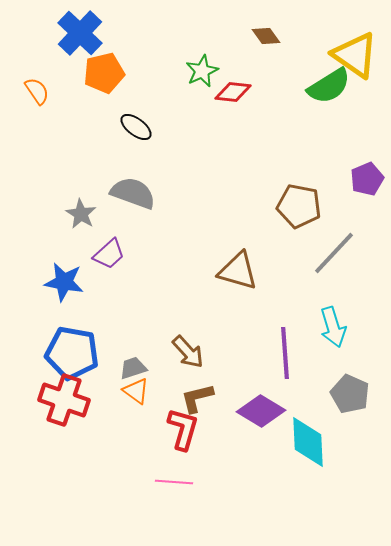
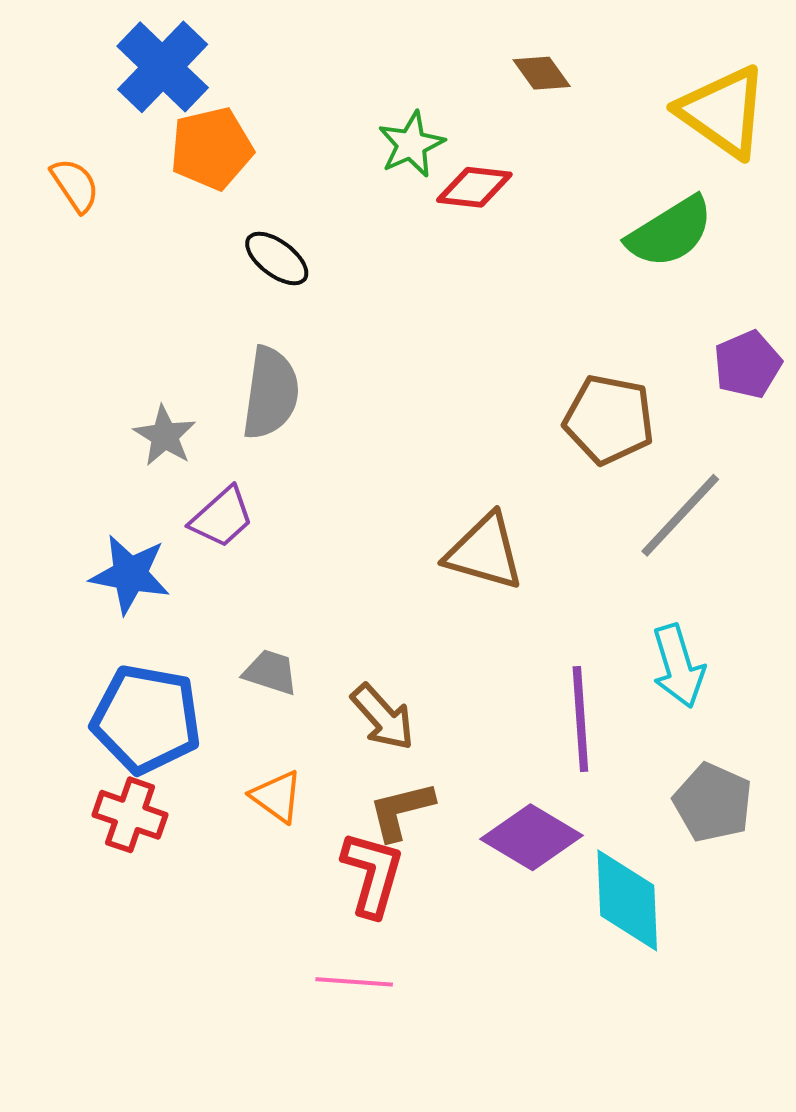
green semicircle: (329, 86) -> (670, 232), moved
gray semicircle: (133, 193) -> (271, 393), turned 78
gray trapezoid: (133, 368) -> (271, 672), moved, turned 36
red cross: (64, 400) -> (130, 815), size x0.7

